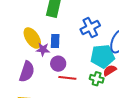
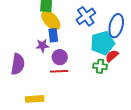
yellow ellipse: (32, 38) -> (51, 20), moved
purple semicircle: (27, 72) -> (18, 64), moved
red line: (67, 78) -> (59, 71), moved

